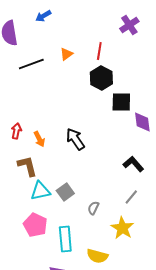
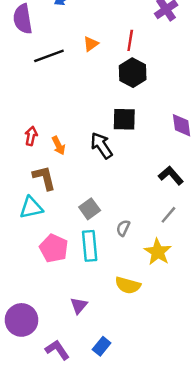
black square: (121, 102) -> (124, 119), moved
cyan triangle: (40, 191) -> (31, 208), moved
cyan rectangle: (65, 239) -> (90, 246), moved

